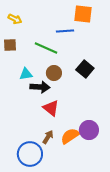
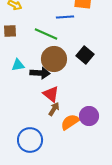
brown circle: (54, 73) -> (54, 59), size x1.6
cyan triangle: (26, 74) -> (18, 65), moved
brown arrow: (48, 137) -> (54, 109), moved

